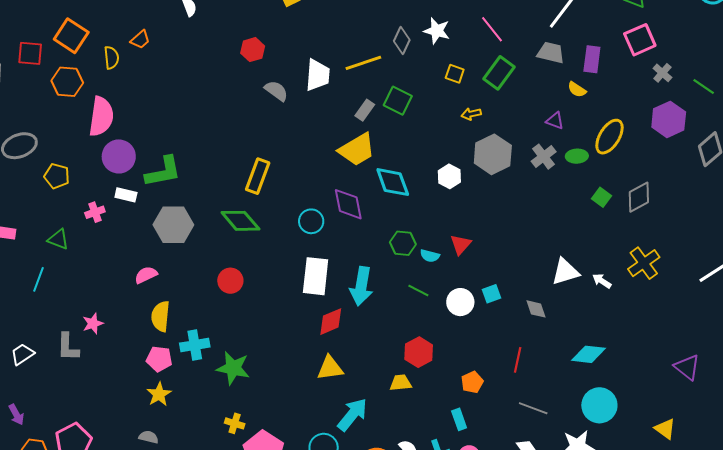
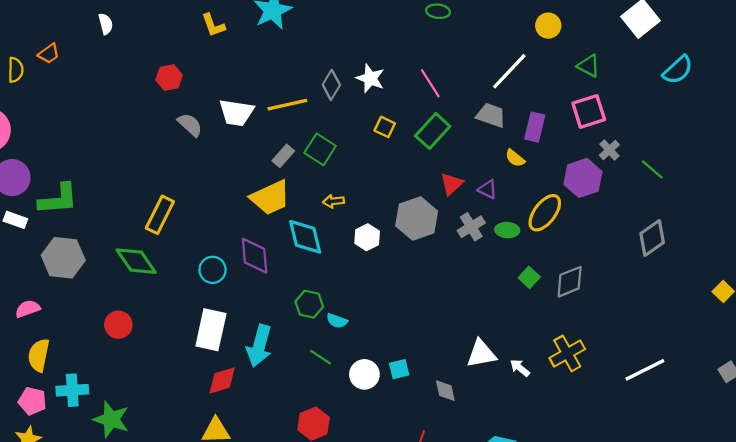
white trapezoid: (318, 75) -> (236, 113), turned 88
yellow arrow: (471, 114) -> (333, 201), moved
purple hexagon: (669, 119) -> (583, 178), moved
red triangle: (461, 244) -> (452, 184), moved

